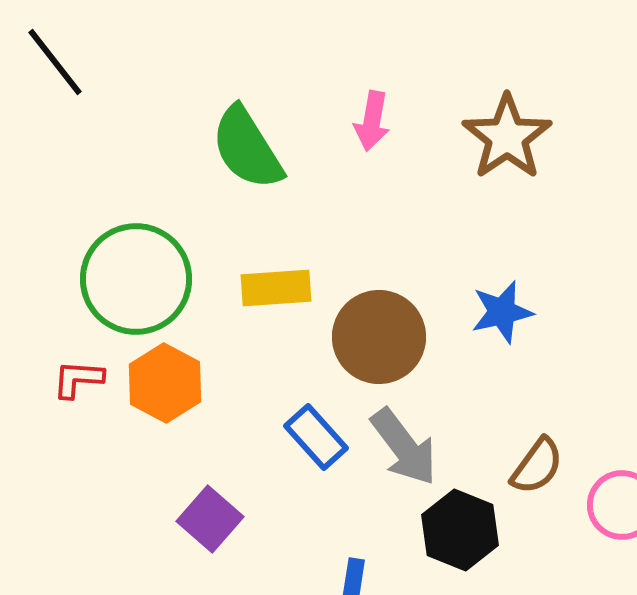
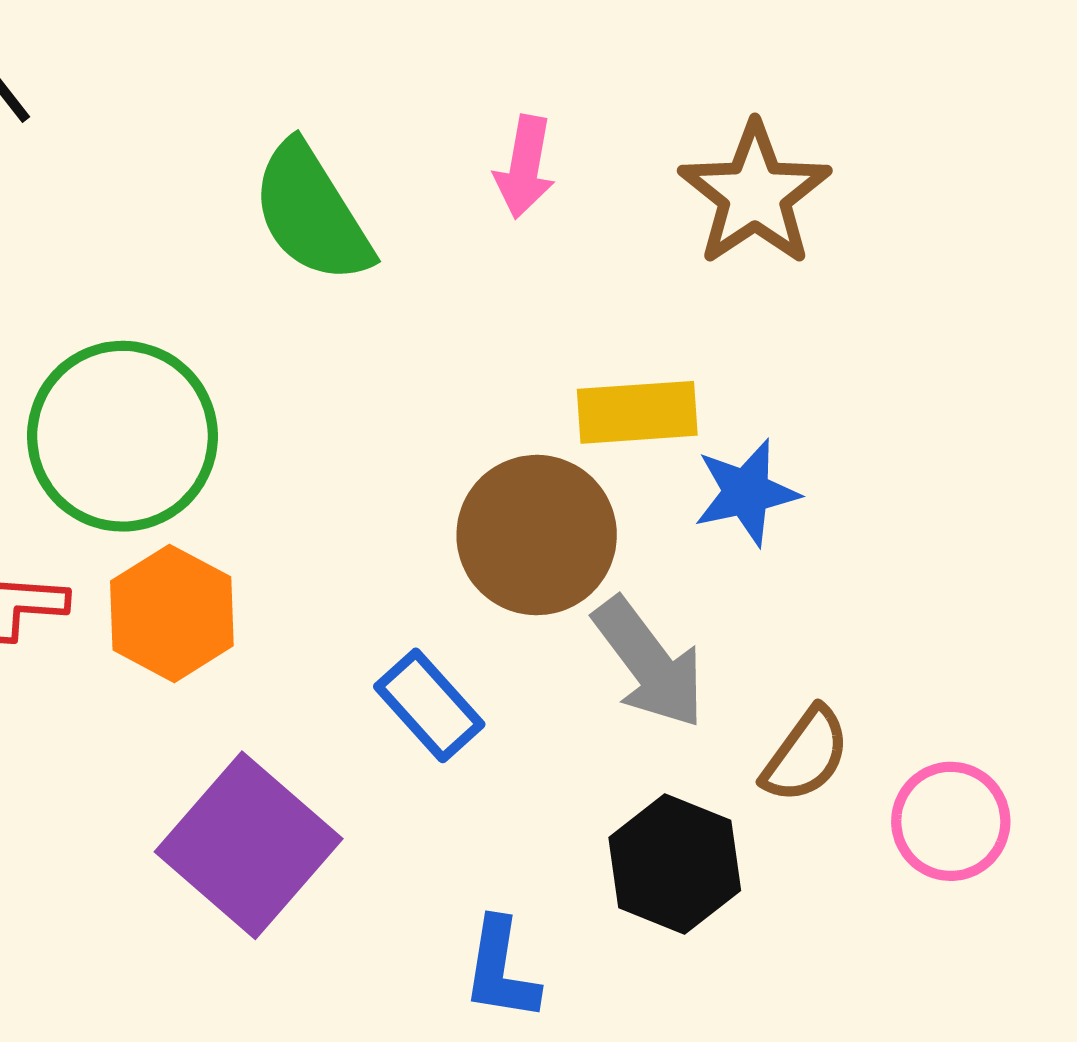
yellow rectangle: (276, 288) -> (637, 412), moved
gray arrow: (404, 447) -> (649, 663), moved
purple square: (210, 519) -> (249, 845), size x1.6

